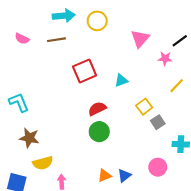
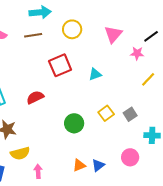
yellow circle: (97, 21) -> (72, 29), moved
yellow square: (144, 107) -> (106, 113), moved
red semicircle: (97, 109) -> (35, 97), moved

